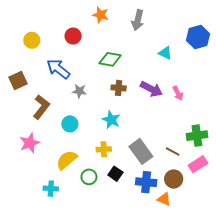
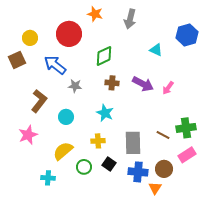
red circle: (73, 36) -> (69, 34), size x1.6
green diamond: (110, 59) -> (104, 56), turned -35
brown square: (18, 80) -> (17, 60), moved
pink arrow: (178, 93) -> (168, 88), turned 64
gray rectangle: (141, 151) -> (133, 143), turned 35
brown line: (173, 151) -> (163, 135), moved
orange triangle: (164, 199) -> (155, 188), turned 40

